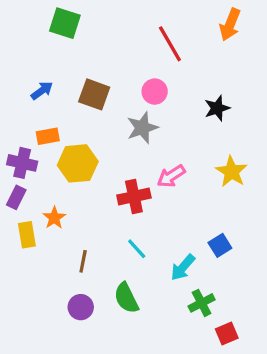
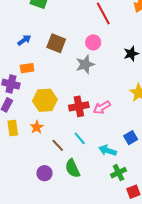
yellow hexagon: (78, 163) -> (45, 100), moved
pink arrow: (171, 176) -> (102, 107), moved
orange star: (54, 218) -> (37, 127), moved
brown line: (83, 261) -> (58, 145), moved, turned -56
cyan arrow: (183, 267) -> (108, 151), turned 66

